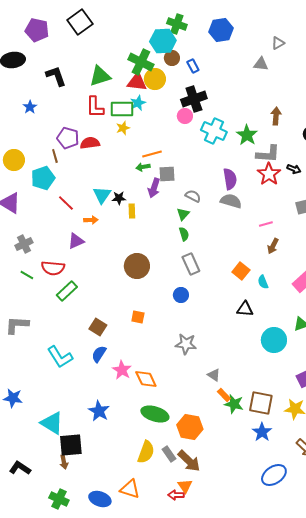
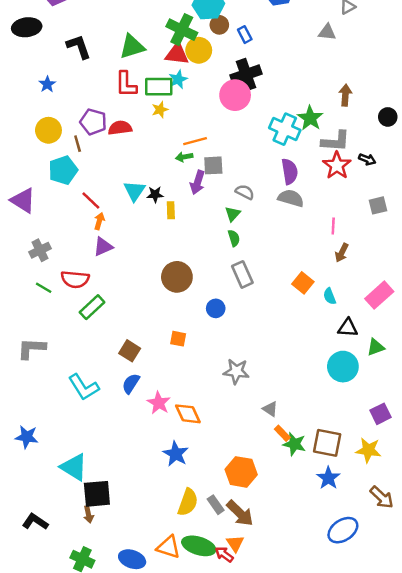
pink circle: (185, 116) -> (235, 95), size x1.6
cyan cross: (214, 131) -> (285, 129), moved
yellow circle: (14, 160) -> (48, 130), moved
orange arrow: (91, 220) -> (99, 221), moved, turned -72
pink line: (266, 224) -> (333, 226), turned -72
blue circle: (181, 295) -> (216, 308), moved
black triangle: (245, 309) -> (348, 328), moved
blue star: (99, 411) -> (176, 454), moved
green ellipse: (155, 414) -> (199, 546), moved
red arrow: (176, 495) -> (224, 554), turned 35

